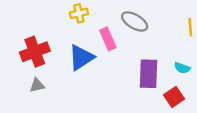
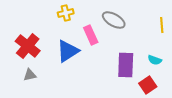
red cross: (35, 52) -> (28, 46), turned -30

